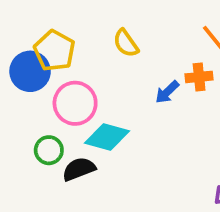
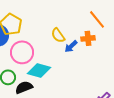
yellow semicircle: (126, 43) -> (58, 35), moved

